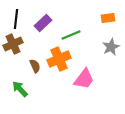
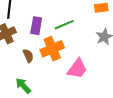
purple rectangle: (43, 23) -> (36, 26), moved, turned -36
green arrow: (20, 89) -> (23, 86), moved

